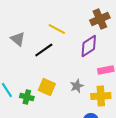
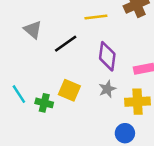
yellow line: (57, 29) -> (96, 17), moved, turned -36
purple diamond: (89, 46) -> (107, 56), moved, turned -50

